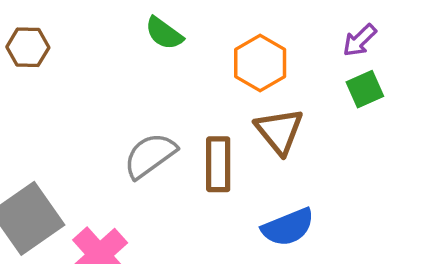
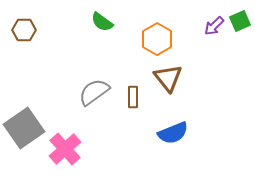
green square: (365, 89) -> (240, 21), moved
brown rectangle: (218, 164) -> (133, 97), size x0.7

